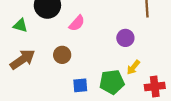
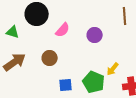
purple circle: (125, 38) -> (95, 35), moved
green pentagon: (112, 82) -> (94, 82), turned 30

